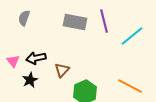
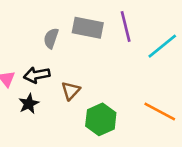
gray semicircle: (24, 18) -> (51, 38), moved

